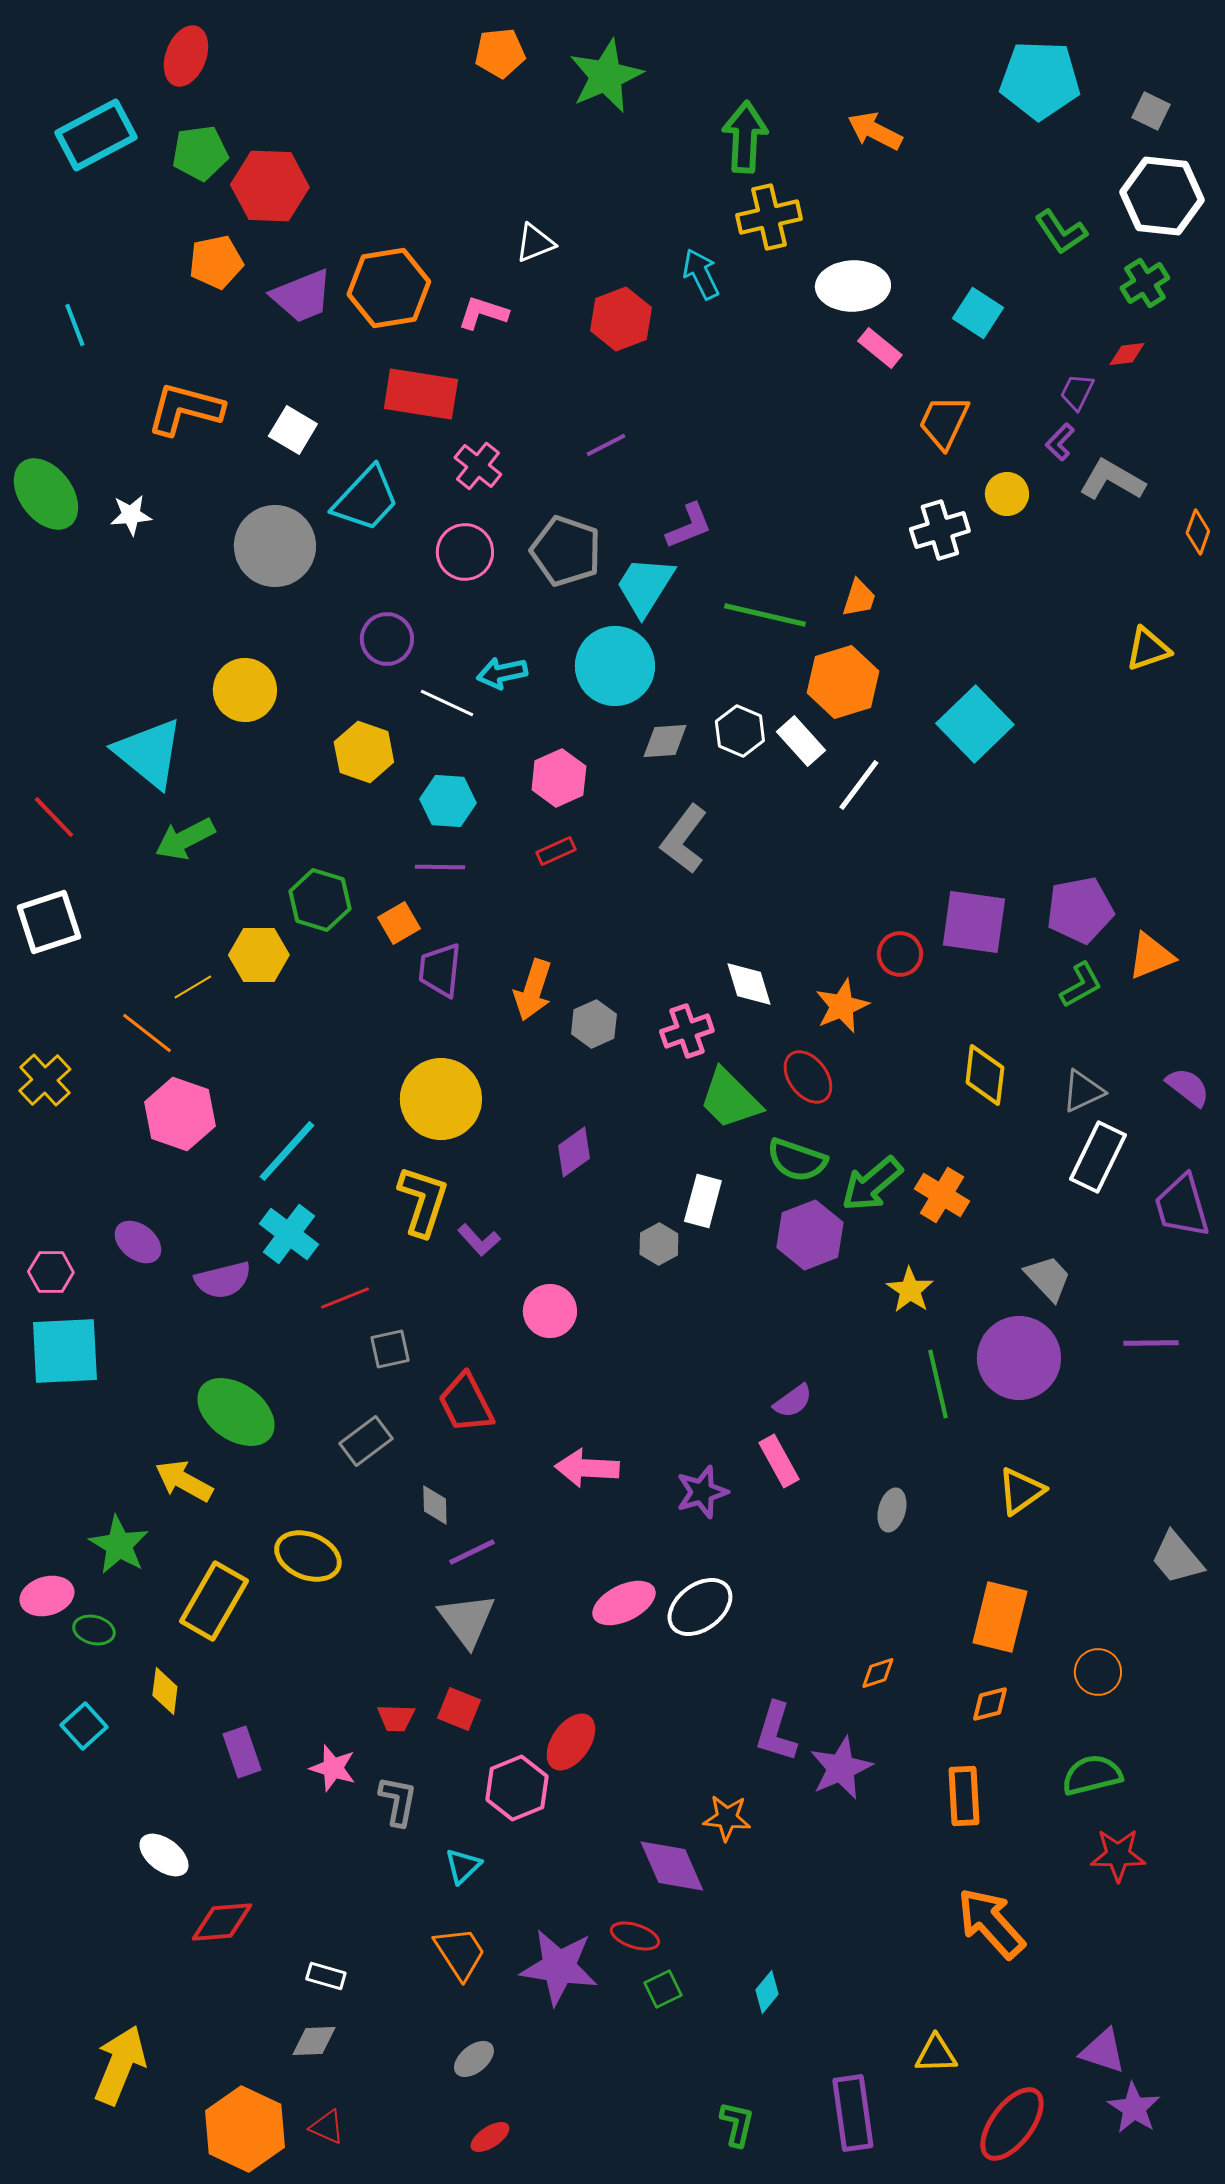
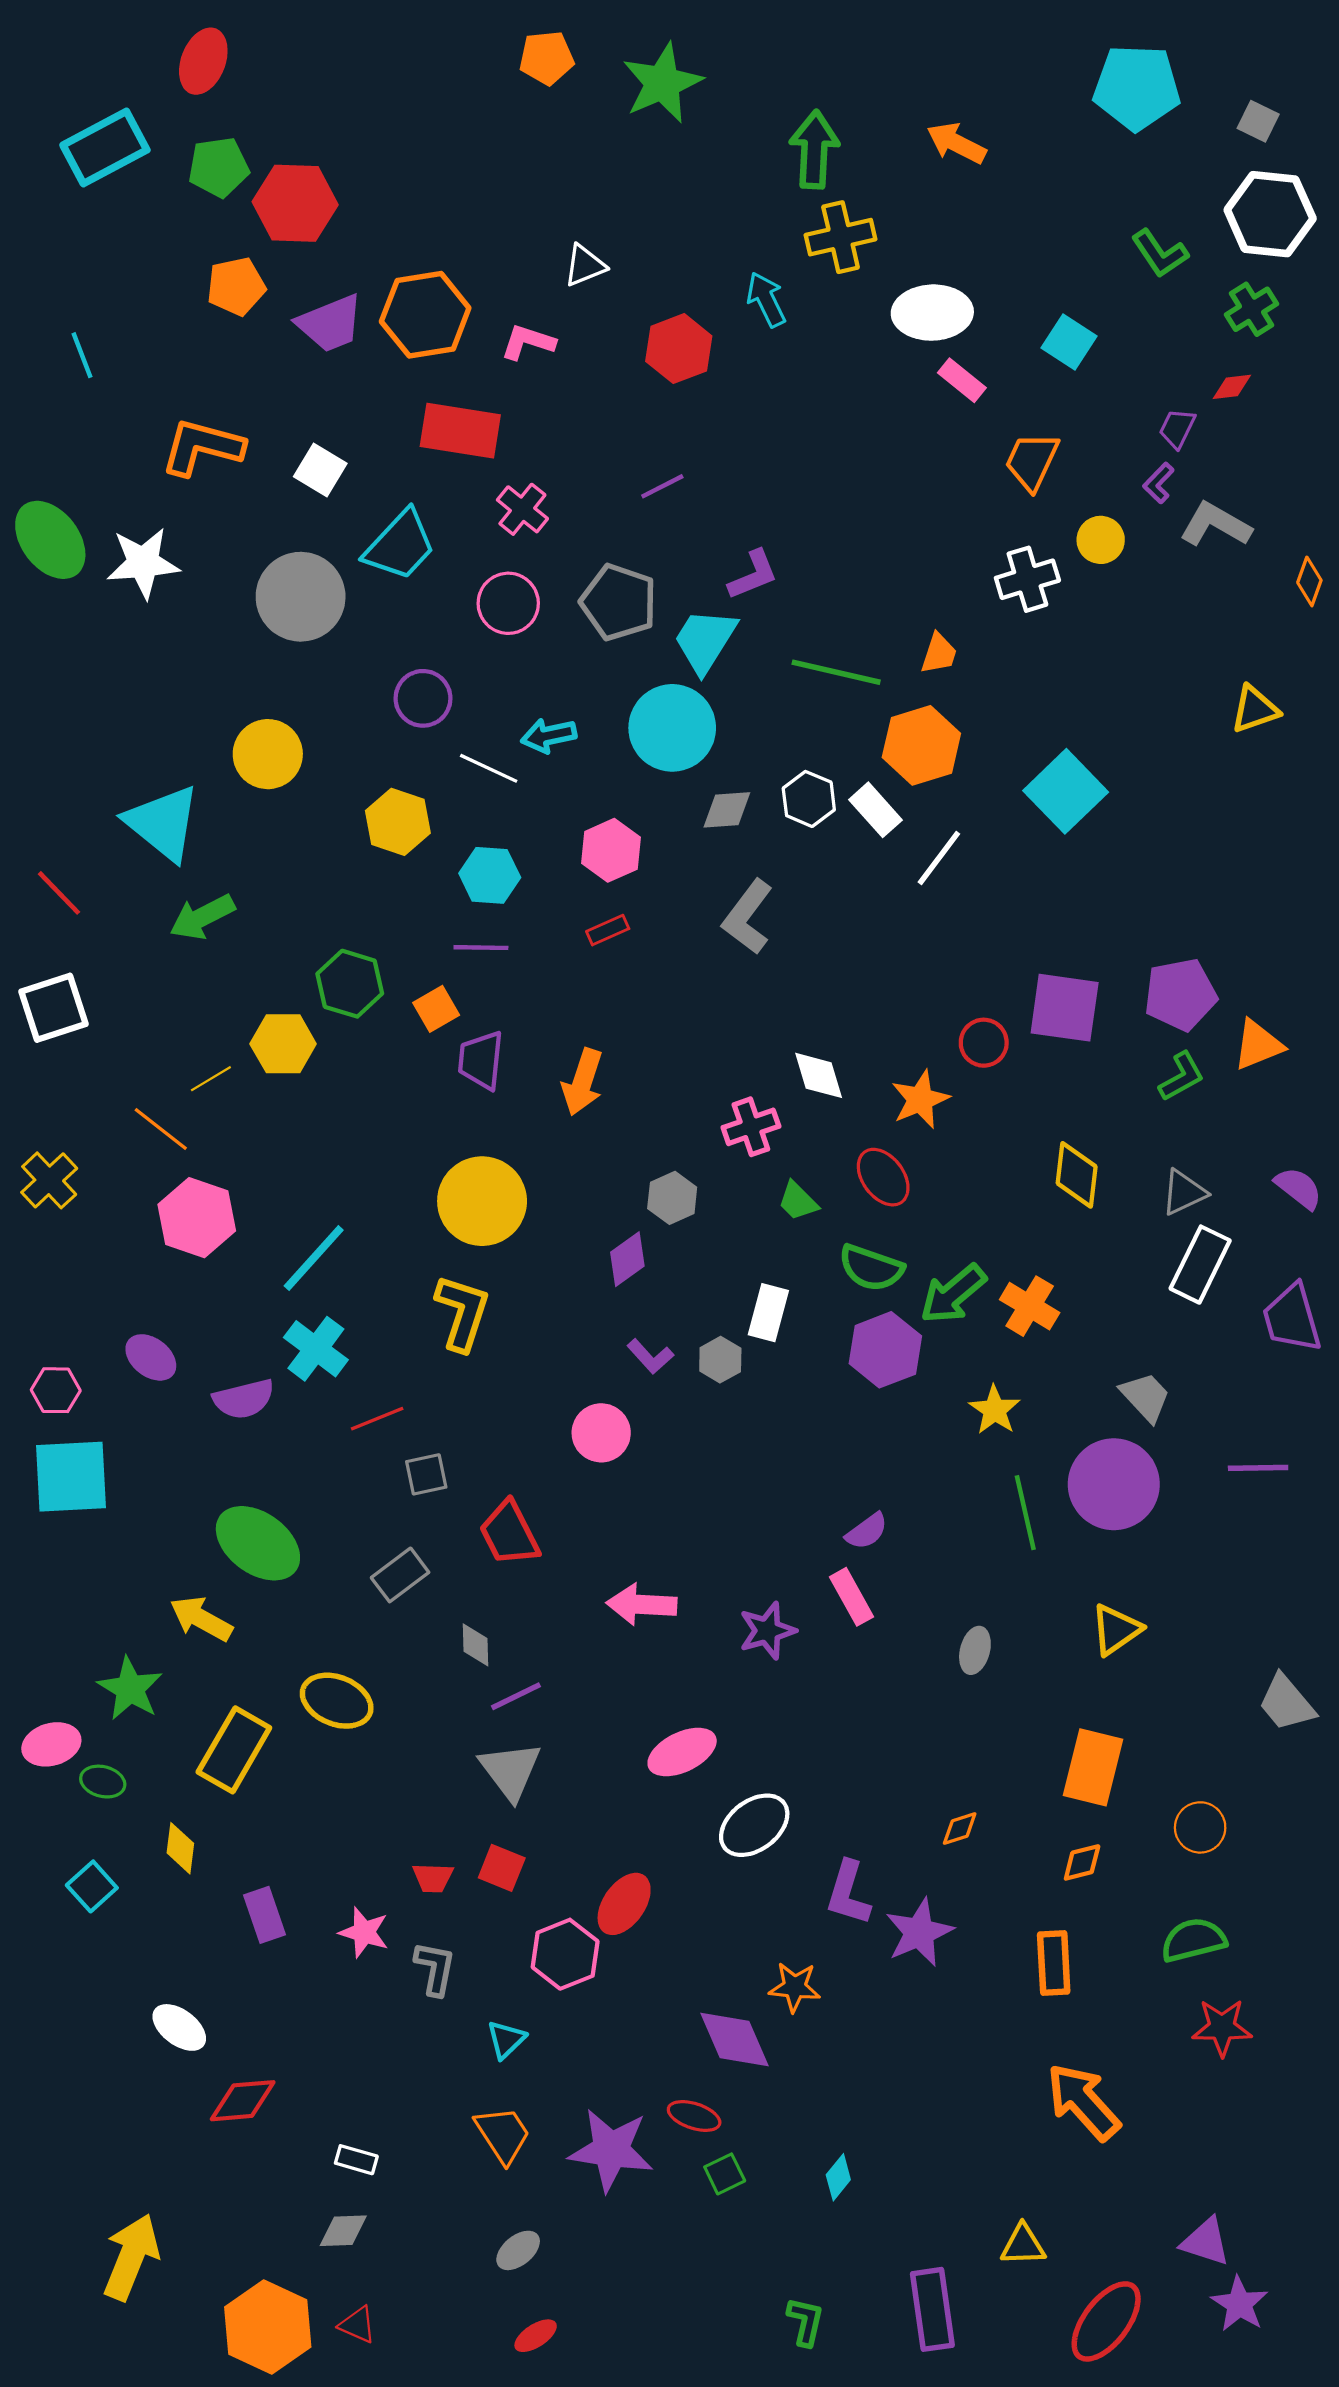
white star: (131, 515) -> (143, 563), size x1.6
gray hexagon: (594, 1024) -> (672, 1198), moved
green trapezoid: (730, 1099) -> (798, 1201), size x0.6
purple L-shape: (479, 1240) -> (650, 1356), moved
white ellipse: (700, 1607) -> (754, 1825), moved

